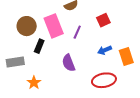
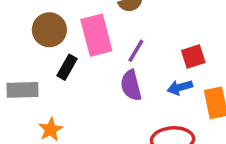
red square: (103, 20) -> (193, 57), moved
purple semicircle: (69, 63) -> (131, 85), moved

